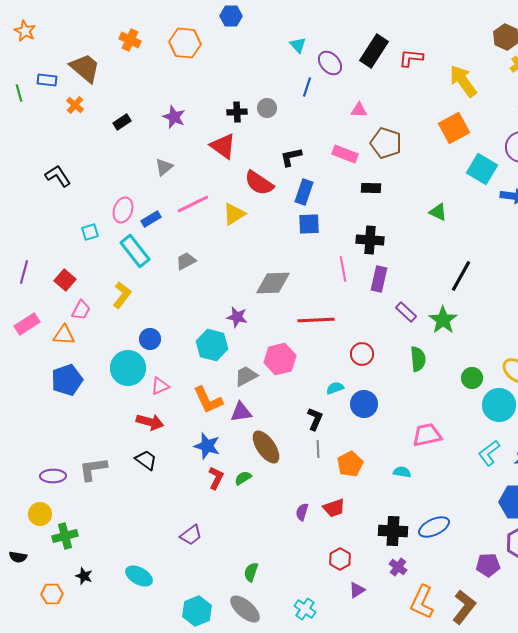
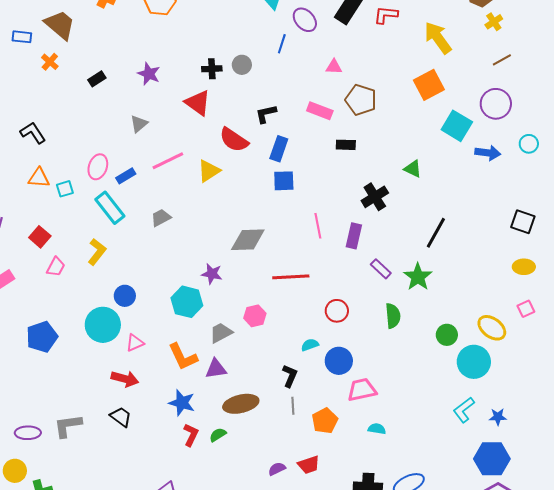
black cross: (370, 240) -> (375, 197), moved, turned -36
orange triangle: (64, 335) -> (39, 178), moved
pink hexagon: (280, 359) -> (255, 316), size x0.7
pink trapezoid: (427, 435) -> (362, 390), moved
brown ellipse: (266, 447) -> (241, 404), turned -68
purple semicircle: (302, 512) -> (277, 469), turned 48

